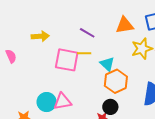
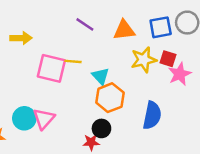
purple line: (87, 33) -> (85, 24), moved
pink triangle: (63, 101) -> (44, 119), turned -42

